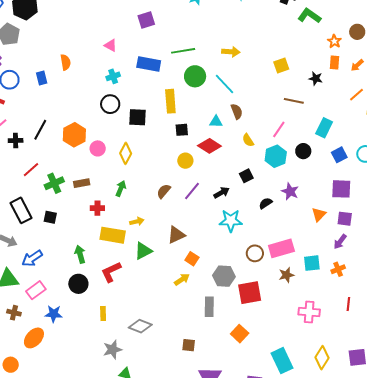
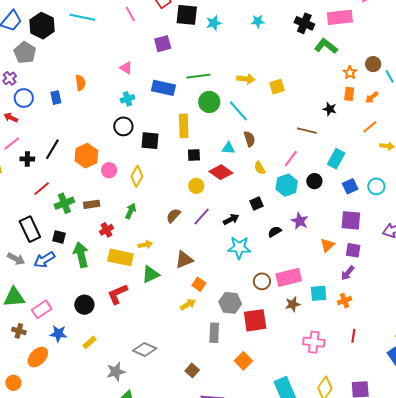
yellow square: (281, 65) -> (277, 87), moved
red cross: (97, 208) -> (106, 230), turned -32
green arrow: (80, 254) -> (81, 255), moved, size x1.4
blue arrow: (32, 258) -> (44, 260), moved
yellow rectangle: (103, 313) -> (90, 342), moved, turned 48
brown square: (189, 345) -> (192, 370), turned 32

